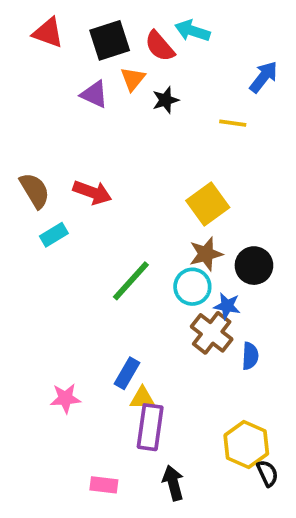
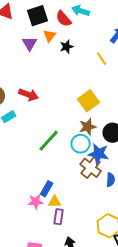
purple triangle: (94, 94) -> (30, 44), turned 35
yellow line: (233, 123) -> (102, 59), turned 48
blue star: (227, 306) -> (99, 154), size x1.5
pink star: (65, 398) -> (36, 202), moved
purple rectangle: (150, 427) -> (59, 217), size x0.7

